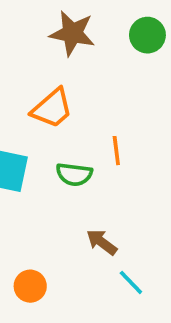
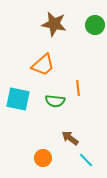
orange circle: (30, 286) -> (43, 158), moved

